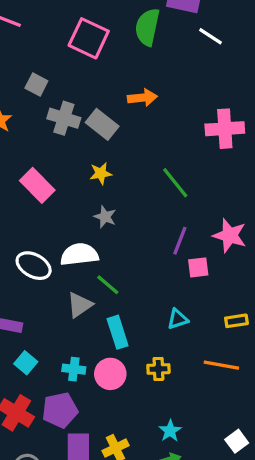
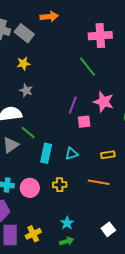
green line: (175, 183) -> (87, 67), moved
cyan rectangle: (118, 332) -> (46, 153), moved, turned 30

